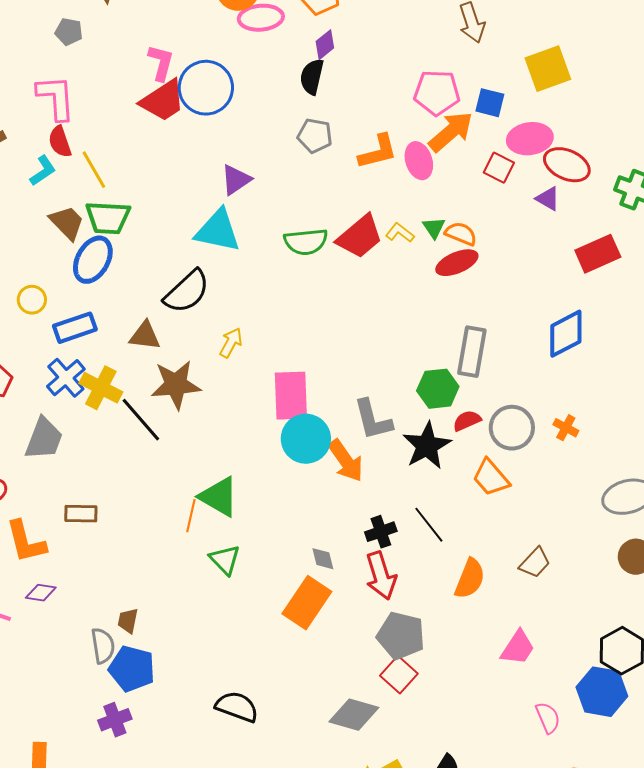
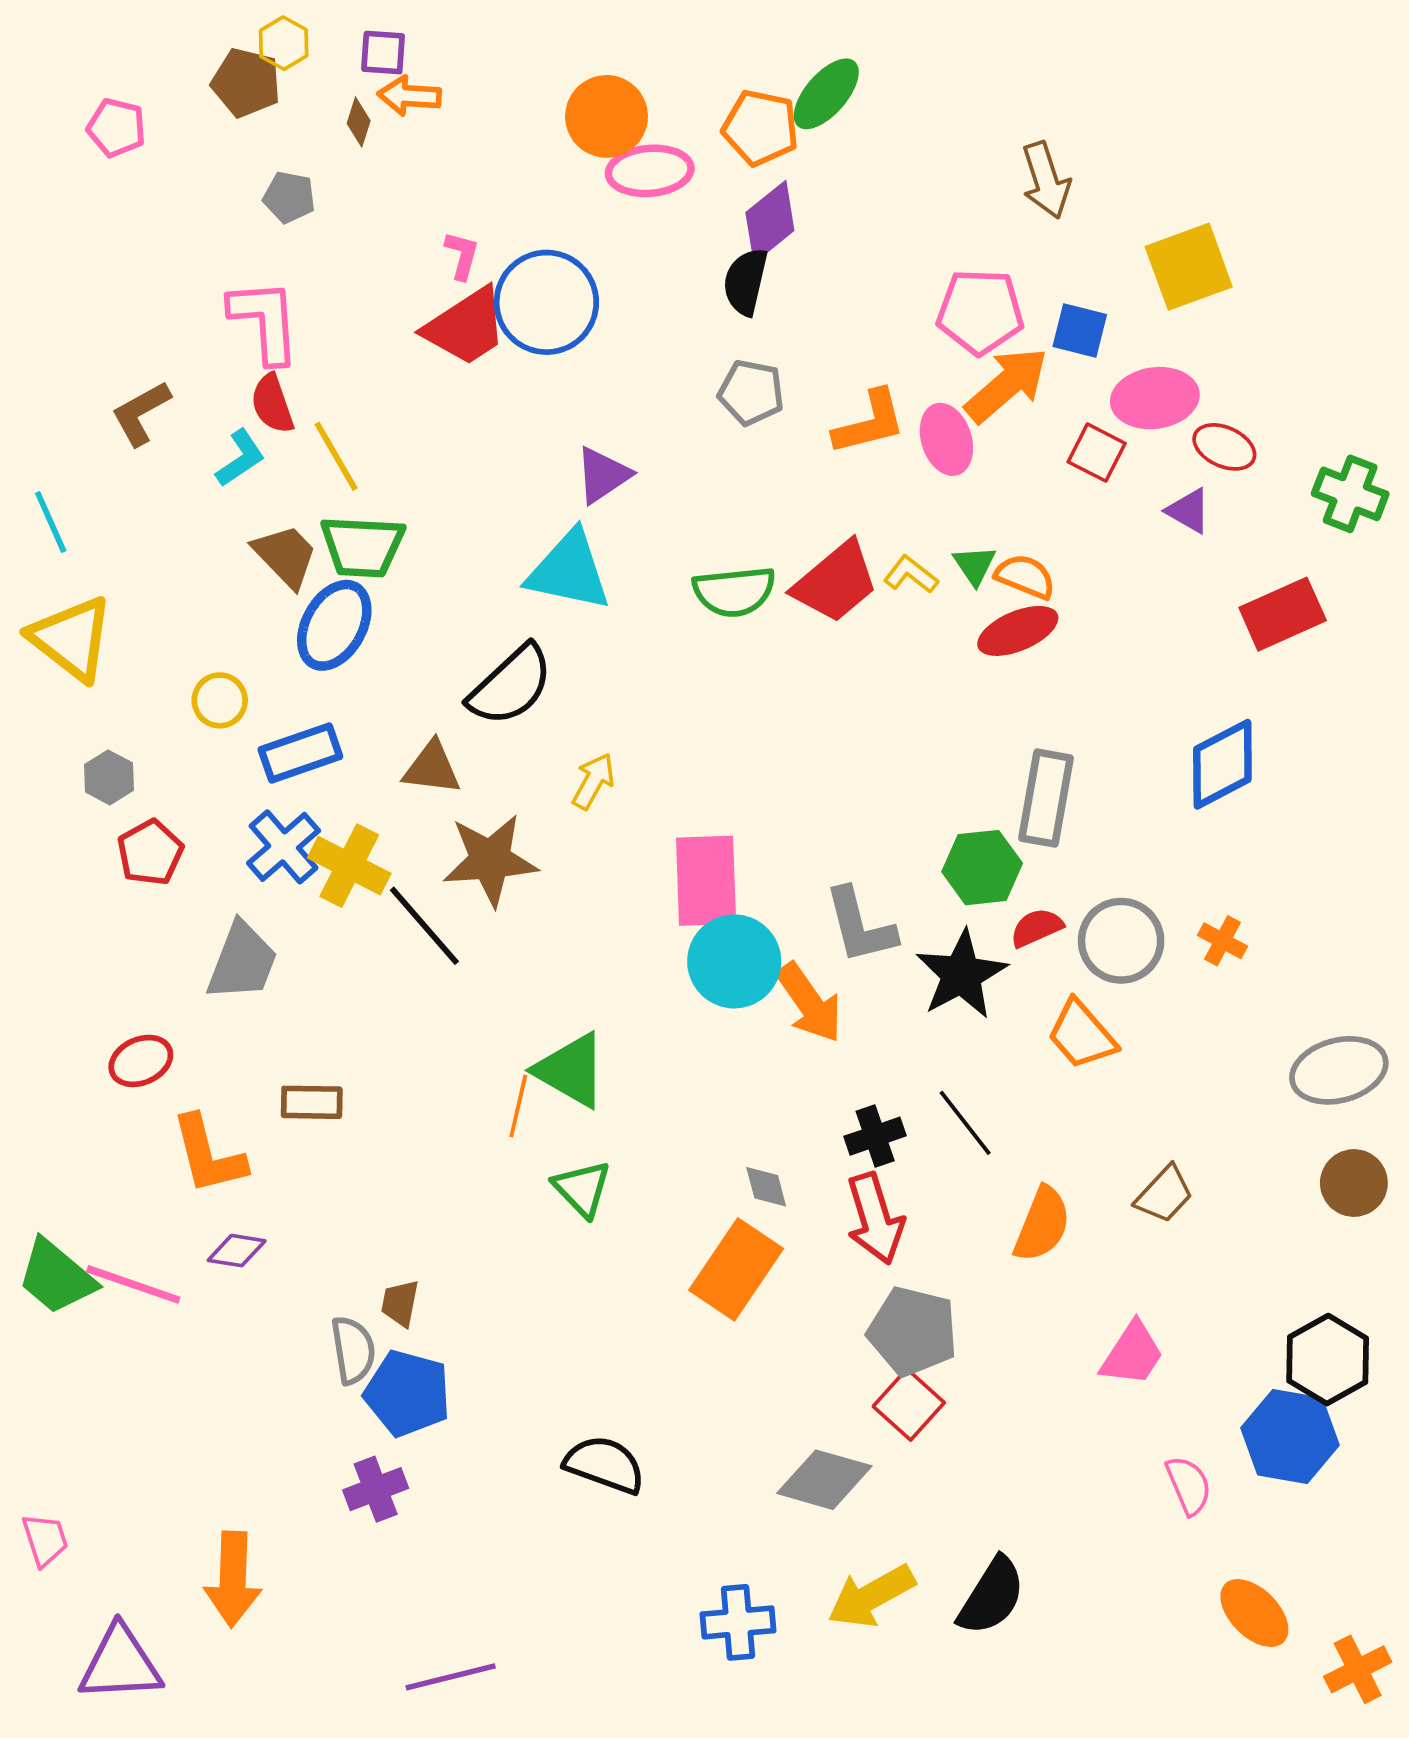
purple diamond: (325, 45) -> (770, 222), size x1.4
pink L-shape: (161, 63) -> (462, 255), size x0.7
red ellipse: (567, 165) -> (1224, 447), size x0.7

